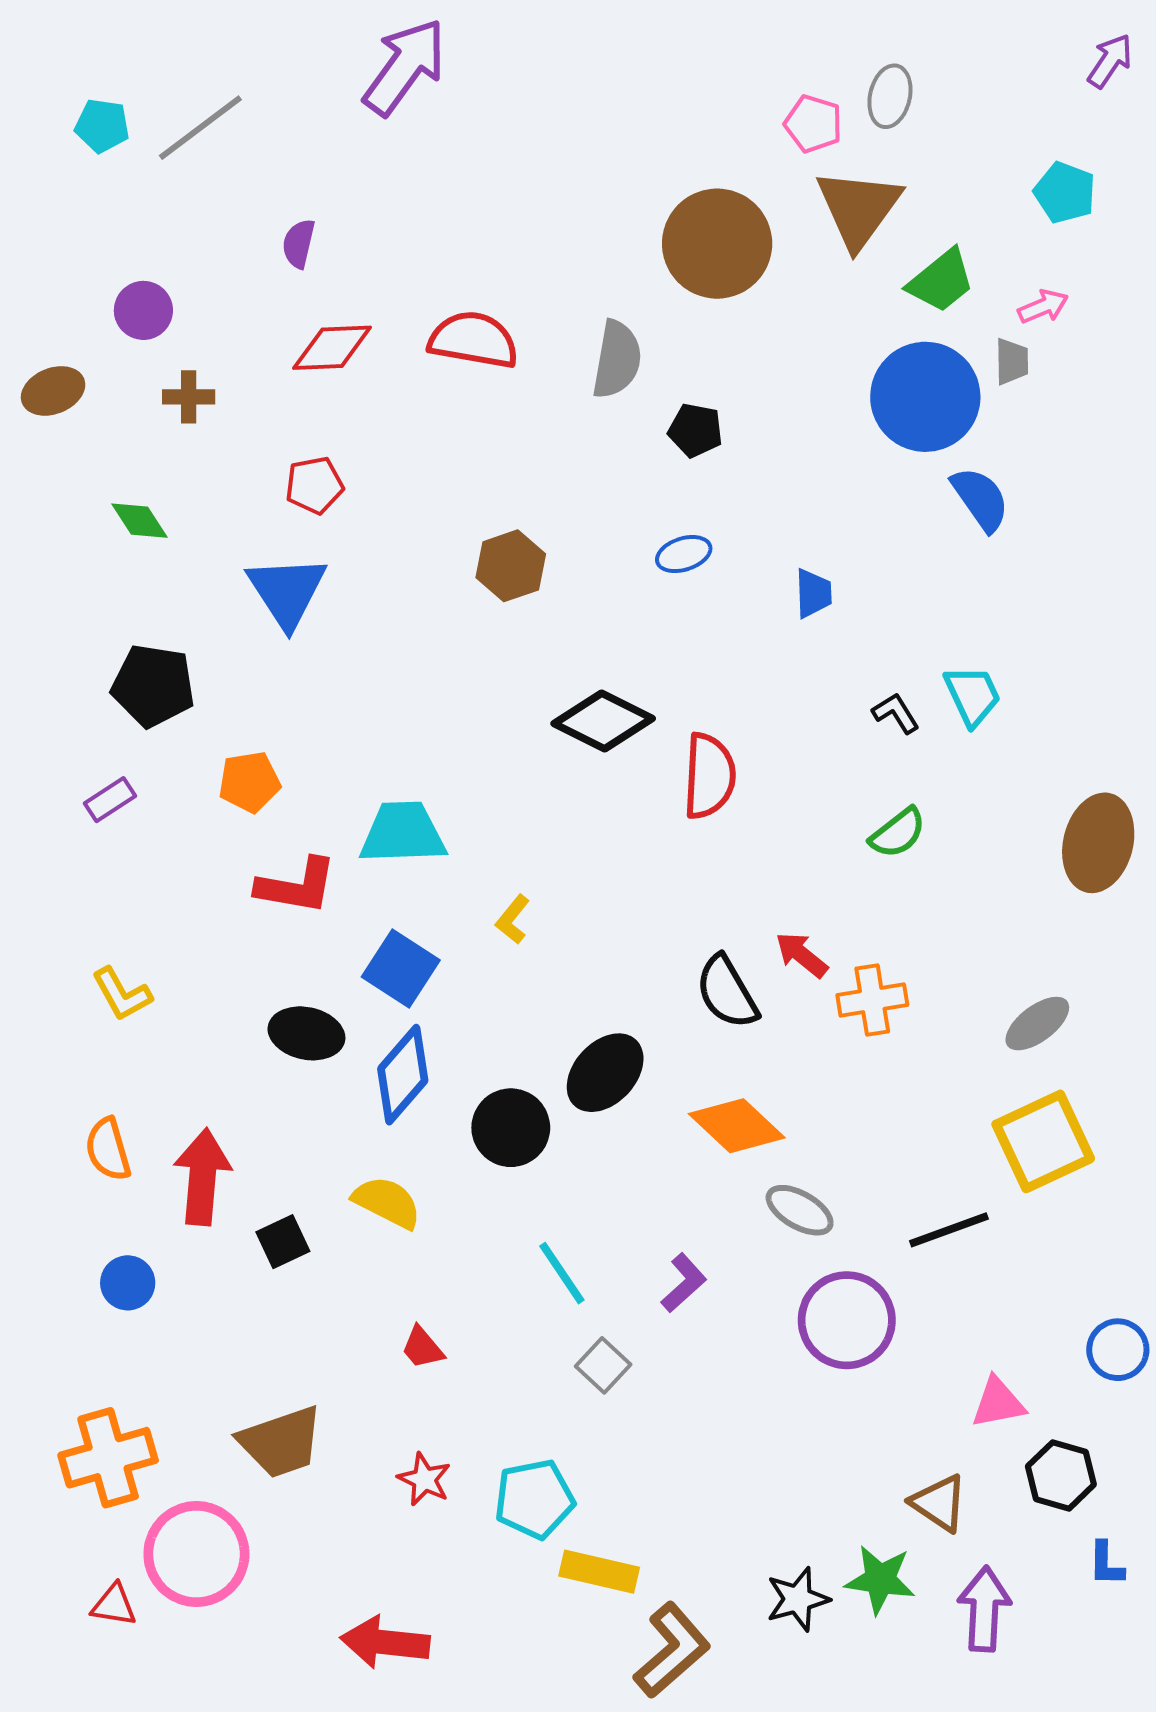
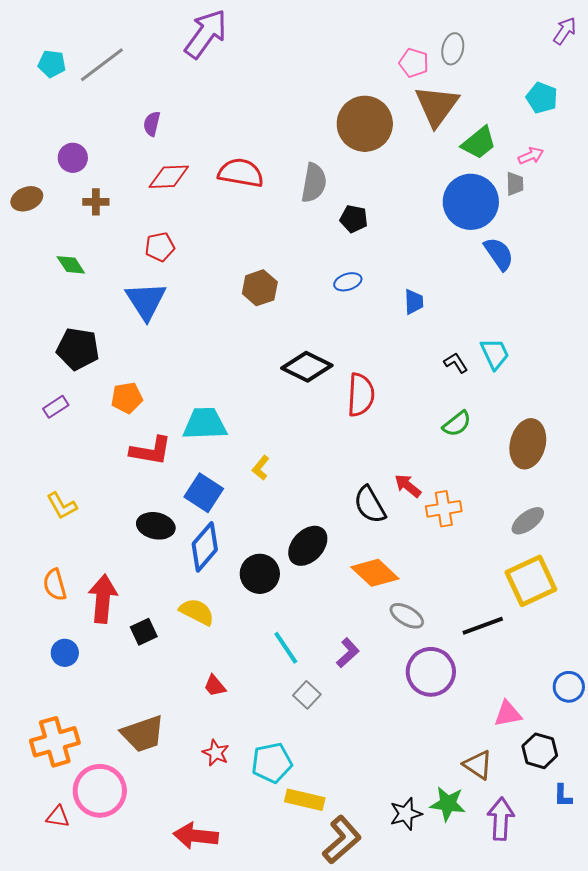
brown ellipse: (1098, 843) -> (528, 444), moved

